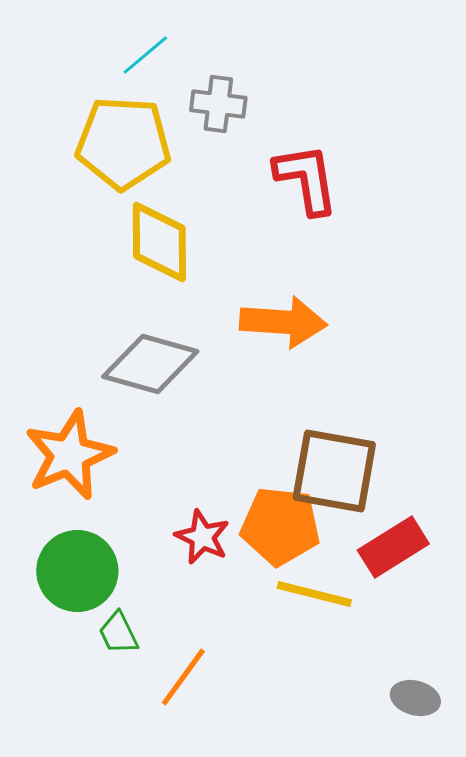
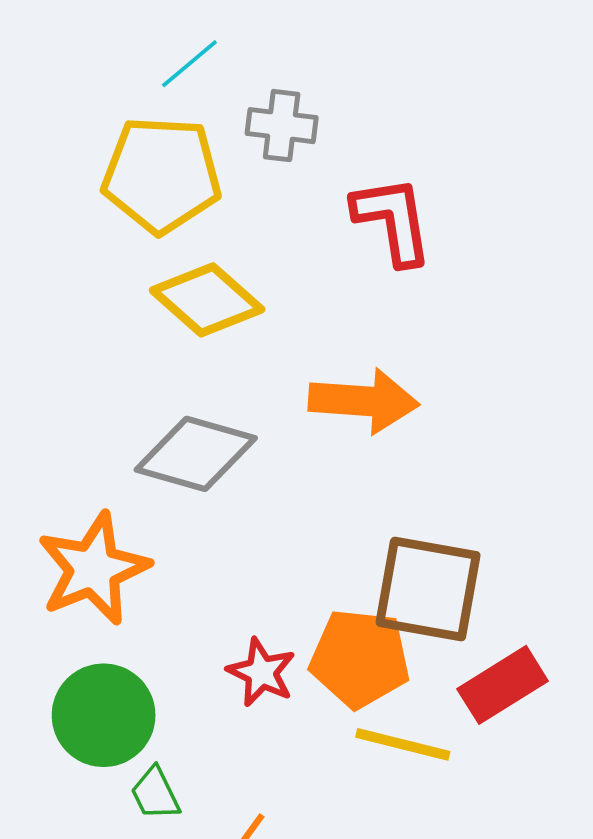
yellow diamond: (159, 242) -> (207, 300), turned -48

